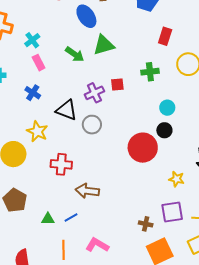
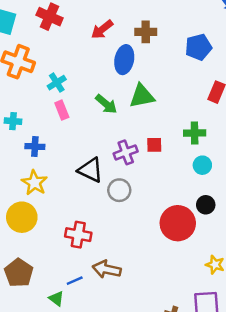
blue ellipse: (86, 16) -> (124, 60), turned 40
blue cross: (33, 93) -> (35, 146), moved, turned -35
cyan circle: (167, 108) -> (202, 165), moved
yellow star: (37, 131) -> (34, 183), moved
blue line: (71, 217) -> (75, 281), moved
green triangle: (48, 219) -> (56, 299), turned 32

